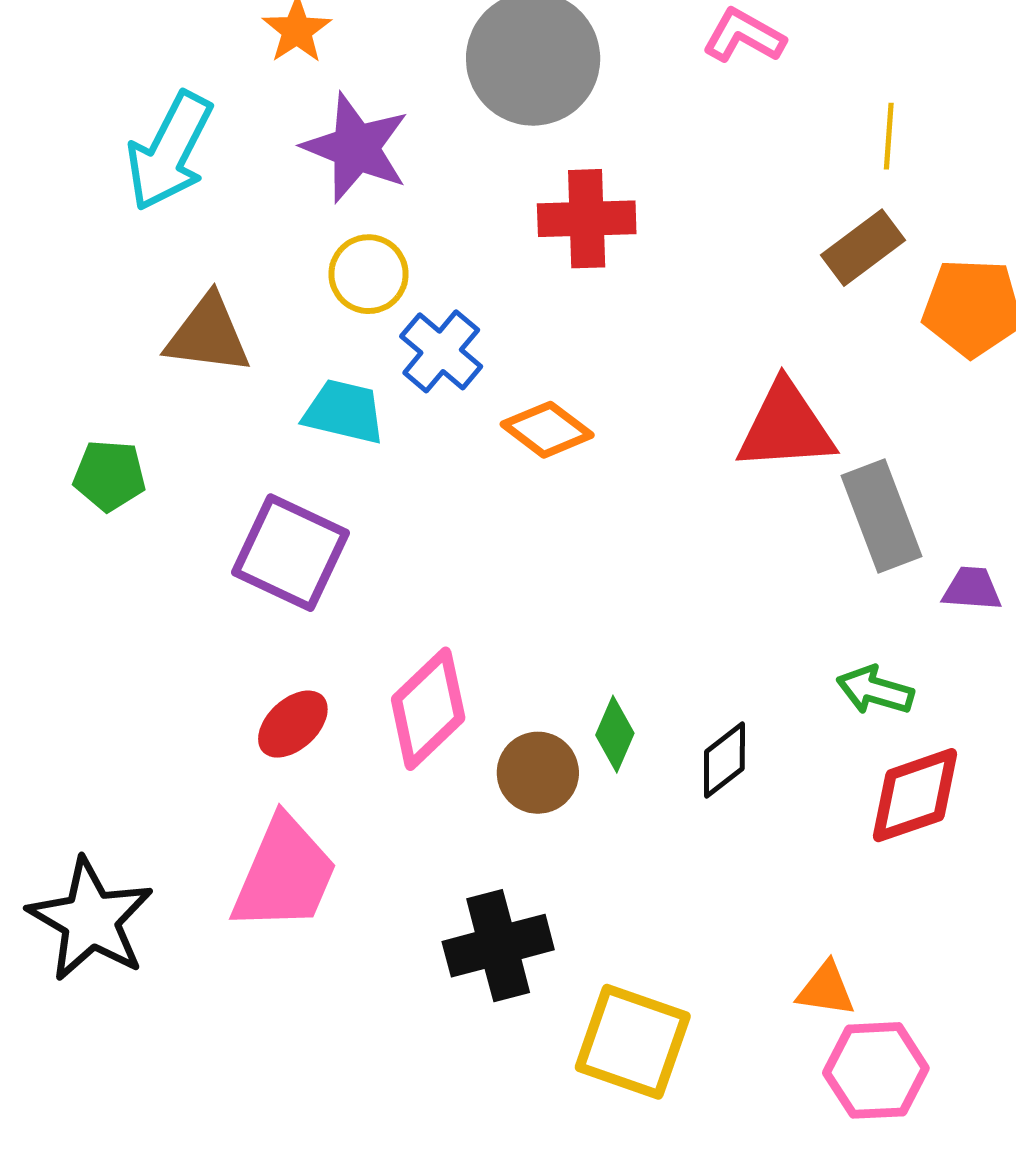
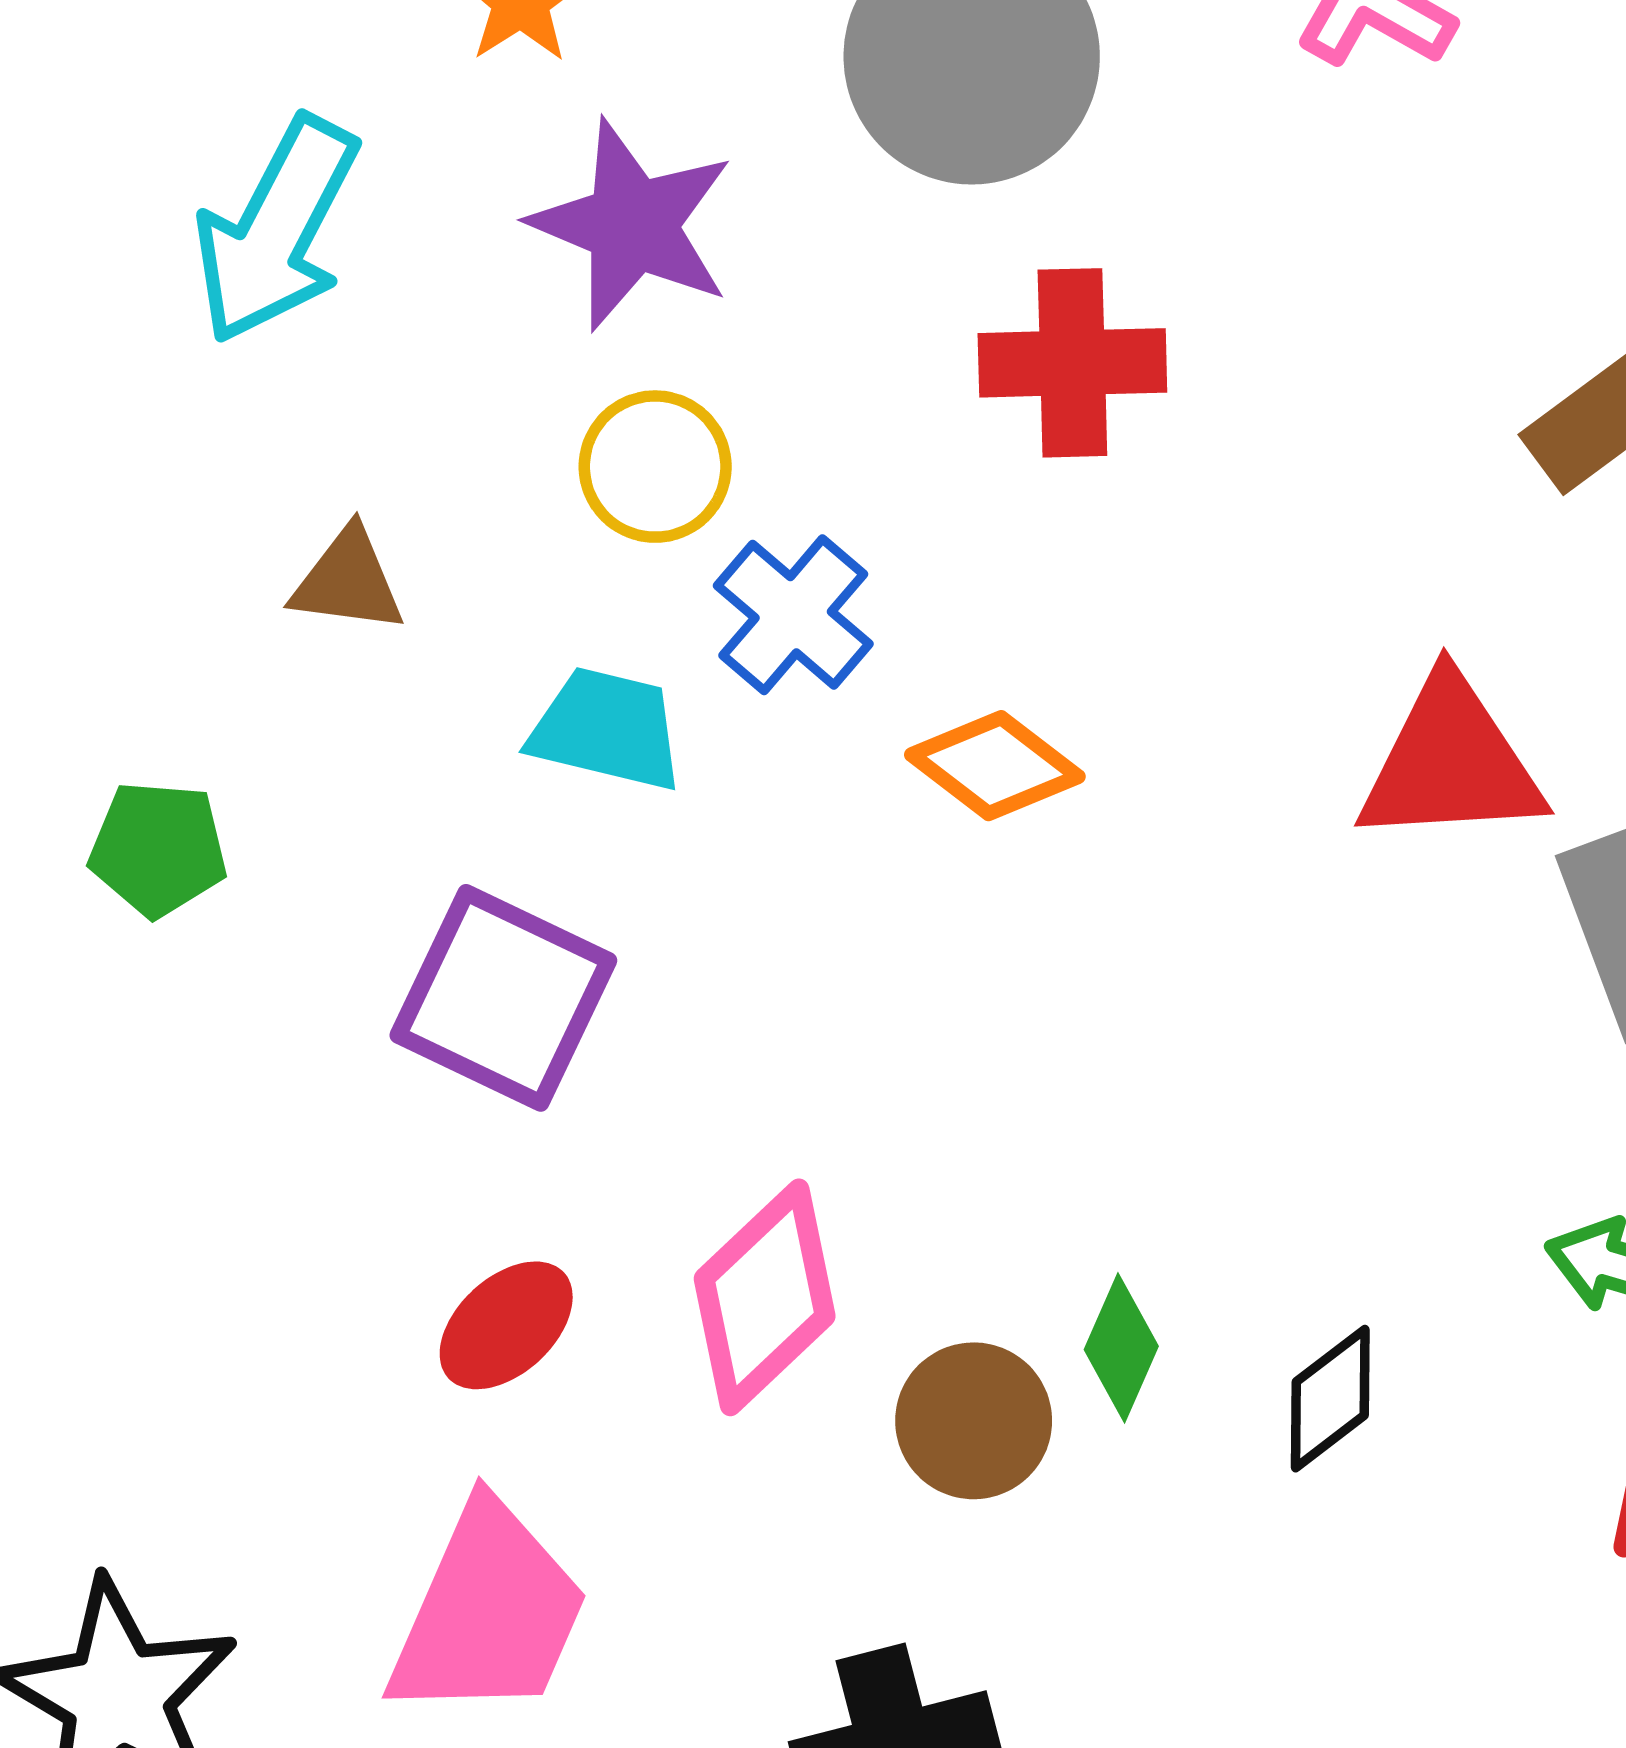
brown triangle: (208, 335) -> (348, 581), size x0.7

